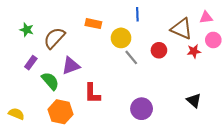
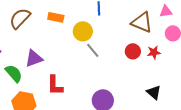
brown semicircle: (54, 38) -> (20, 18), moved
red circle: (159, 50) -> (133, 51), moved
red star: (194, 51) -> (154, 52), moved

